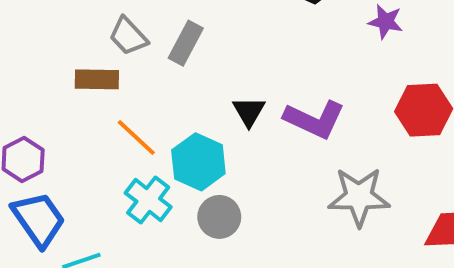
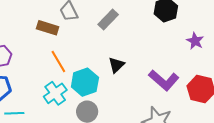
gray rectangle: (186, 43) -> (108, 20), moved
purple L-shape: (314, 119) -> (164, 80), moved

